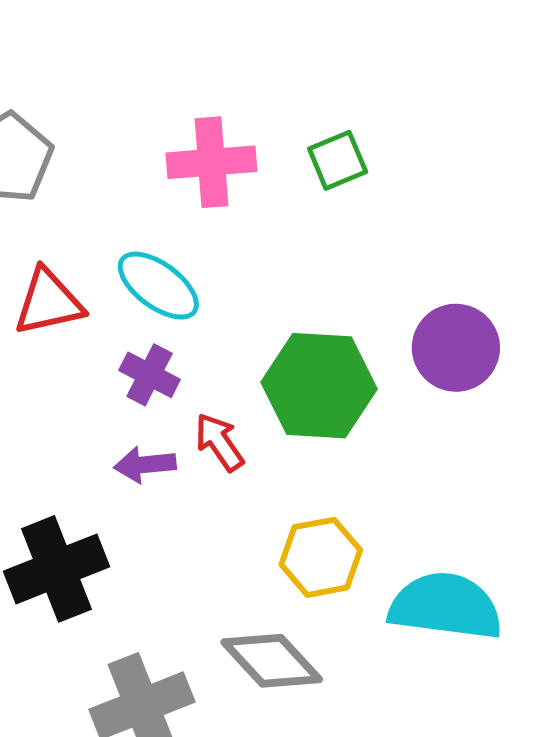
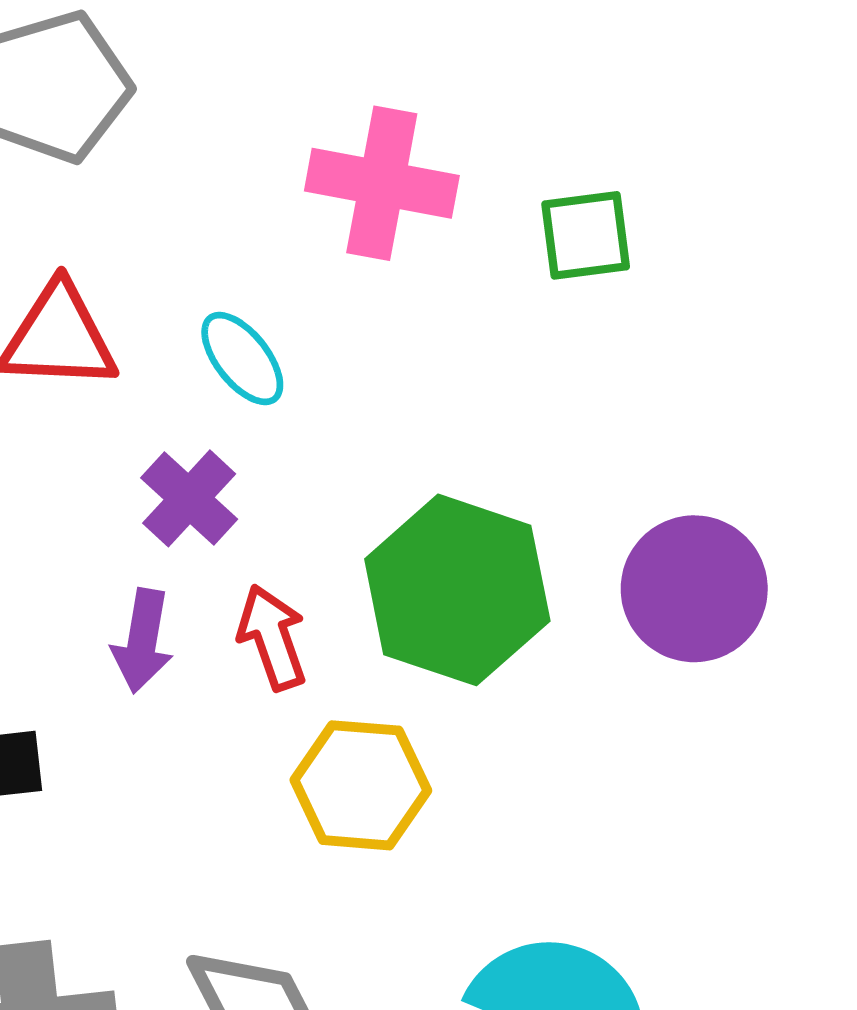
cyan ellipse: (158, 286) -> (242, 359), size x0.7
purple arrow: (145, 465) -> (142, 641), turned -90
yellow hexagon: (321, 557) -> (361, 785), moved

